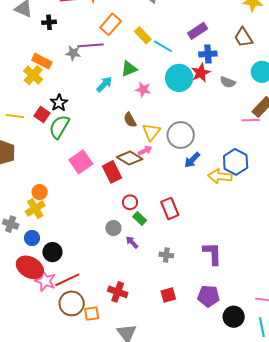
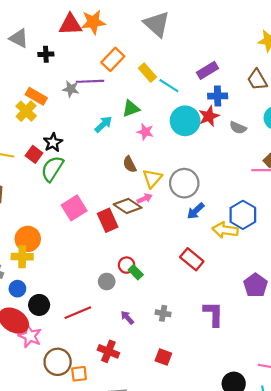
orange circle: (40, 192) -> (28, 239), size x1.5
red circle: (130, 202) -> (127, 265), moved
red rectangle: (170, 208) -> (192, 259), moved, turned -30
yellow cross: (35, 209) -> (22, 257), turned 30
purple arrow: (132, 242) -> (127, 318), moved
red line: (67, 280) -> (78, 313), moved
red square: (168, 295) -> (163, 357), turned 35
purple pentagon: (209, 296) -> (256, 285), moved, turned 30

